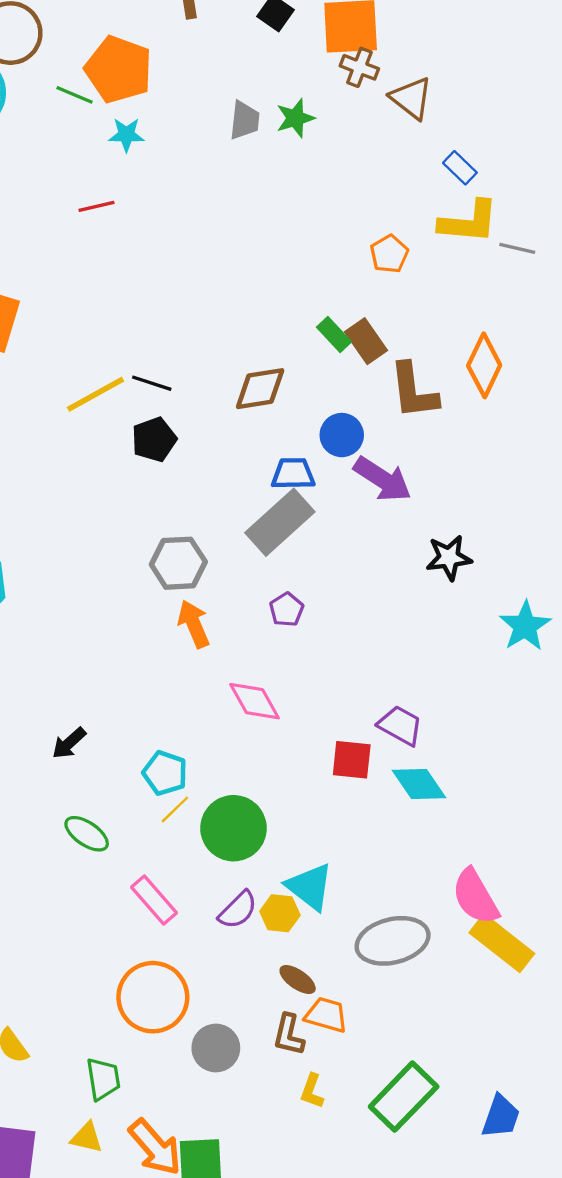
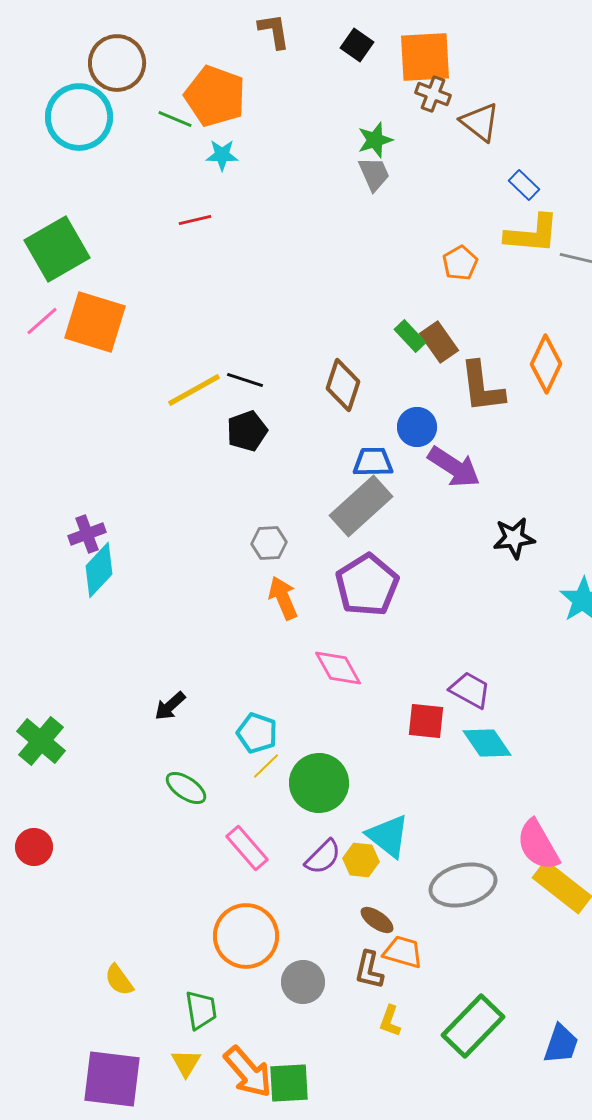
gray trapezoid: (245, 120) -> (374, 174), moved, turned -30
brown diamond: (260, 389) -> (343, 385), turned -63
gray hexagon: (178, 563) -> (269, 543), size x0.7
purple pentagon: (287, 610) -> (367, 585), size x2.0
yellow triangle: (87, 1137) -> (186, 1063), turned 48

